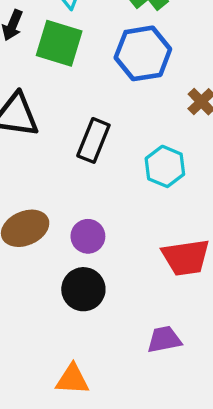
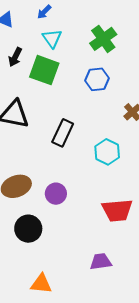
blue hexagon: (143, 53) -> (97, 79), size x0.7
black circle: (83, 289) -> (28, 229), moved

